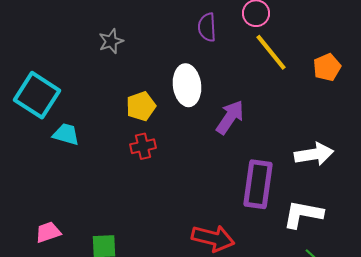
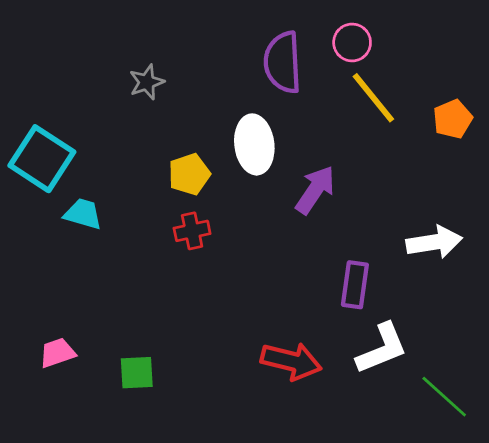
purple semicircle: (207, 27) -> (283, 62), size x1.5
purple rectangle: (258, 184) -> (355, 285), size x0.7
white L-shape: (303, 214) -> (382, 348), moved, turned 147

